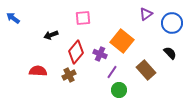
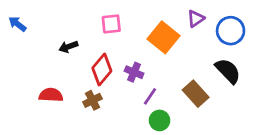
orange square: (122, 41) -> (164, 37), moved
black semicircle: (170, 53) -> (228, 71), size x1.5

